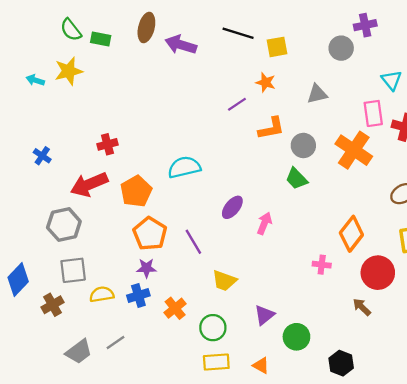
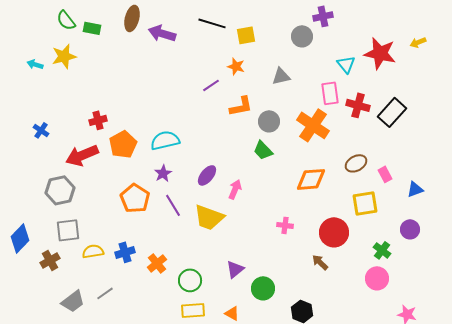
orange pentagon: (136, 191) -> (123, 144), moved
orange diamond: (351, 234) -> (311, 179), moved, turned 48
purple star: (146, 268) -> (163, 173), moved, turned -30
yellow trapezoid: (224, 281) -> (209, 217), moved, size x1.4

